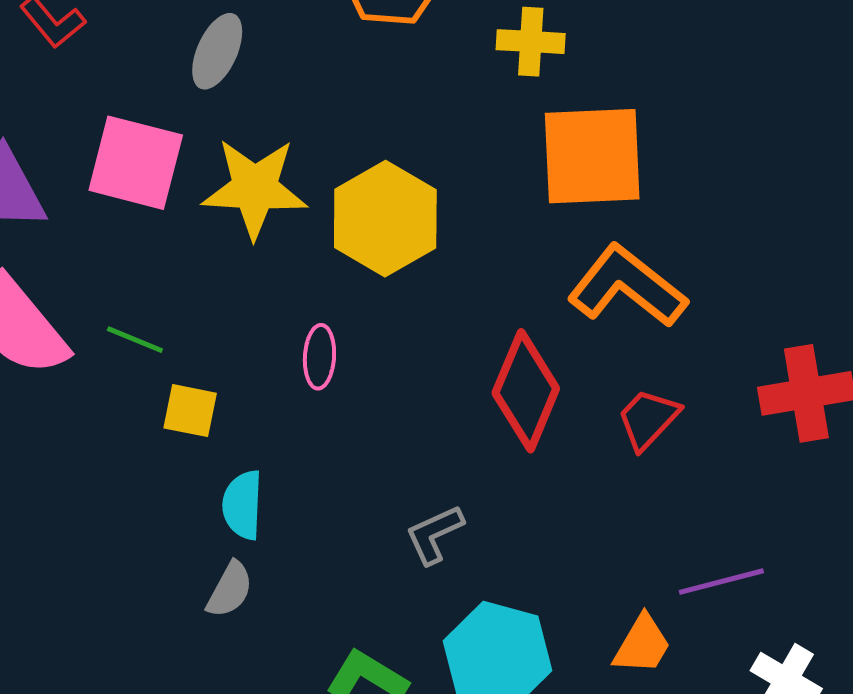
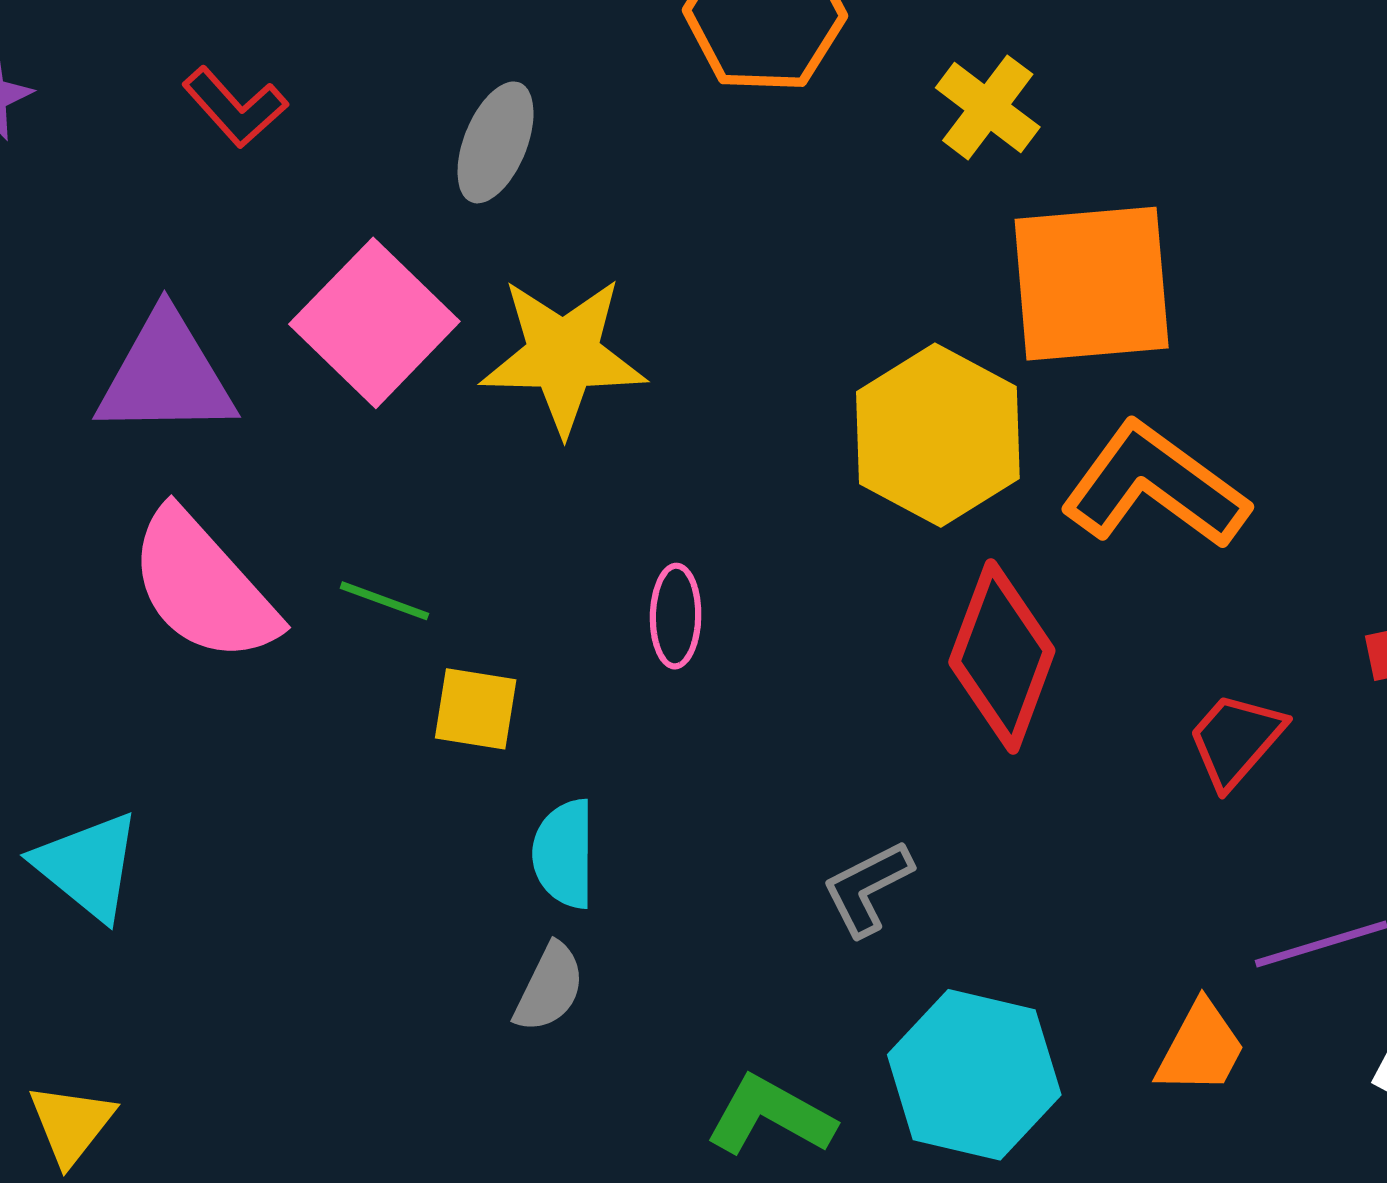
yellow cross: (531, 42) -> (988, 107), turned 36
pink square: (136, 163) -> (374, 323), turned 32
yellow hexagon: (385, 219) -> (938, 435), moved
red trapezoid: (648, 419) -> (1236, 740), moved

